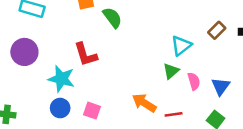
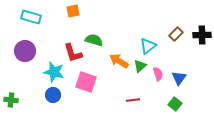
green semicircle: (112, 18) -> (94, 40), moved, turned -36
orange arrow: (144, 103) -> (119, 61), moved
pink square: (92, 111) -> (86, 82), moved, size x1.5
red line: (174, 114) -> (133, 100), moved

